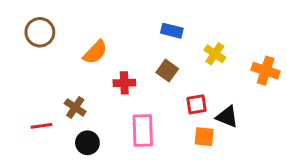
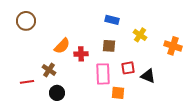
orange semicircle: (95, 52) -> (62, 46), moved
brown square: (167, 71) -> (109, 46), turned -32
pink rectangle: (143, 130) -> (103, 74), moved
orange square: (204, 137) -> (118, 93), moved

